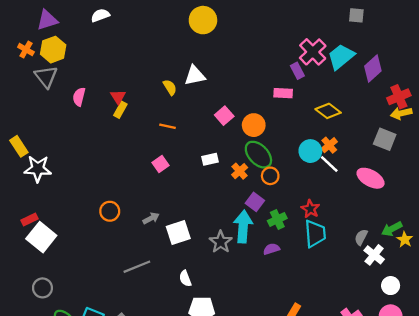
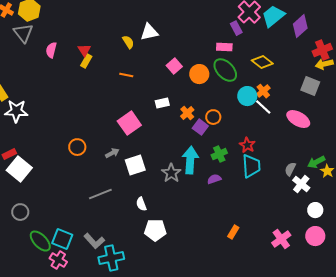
green ellipse: (258, 155) -> (225, 70), moved
pink square: (160, 164) -> (129, 123), moved, size x1.6
purple square: (255, 202) -> (200, 127), moved

